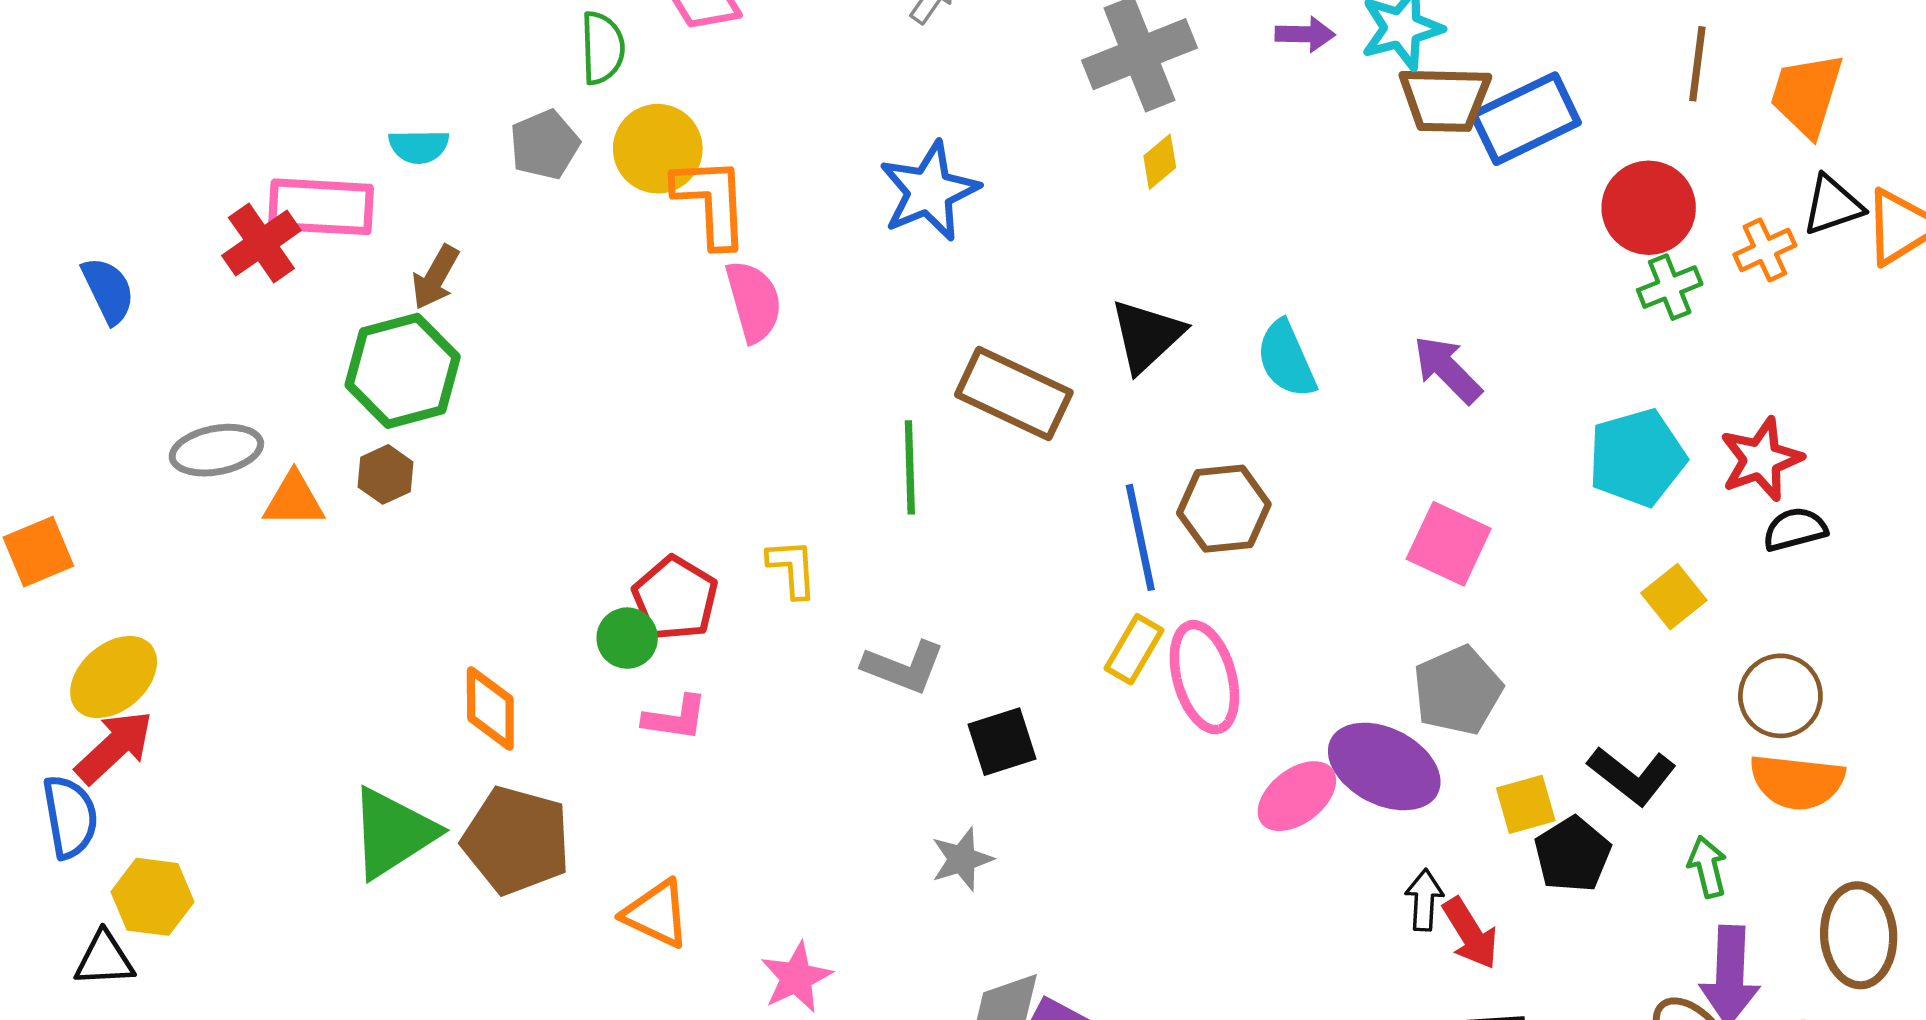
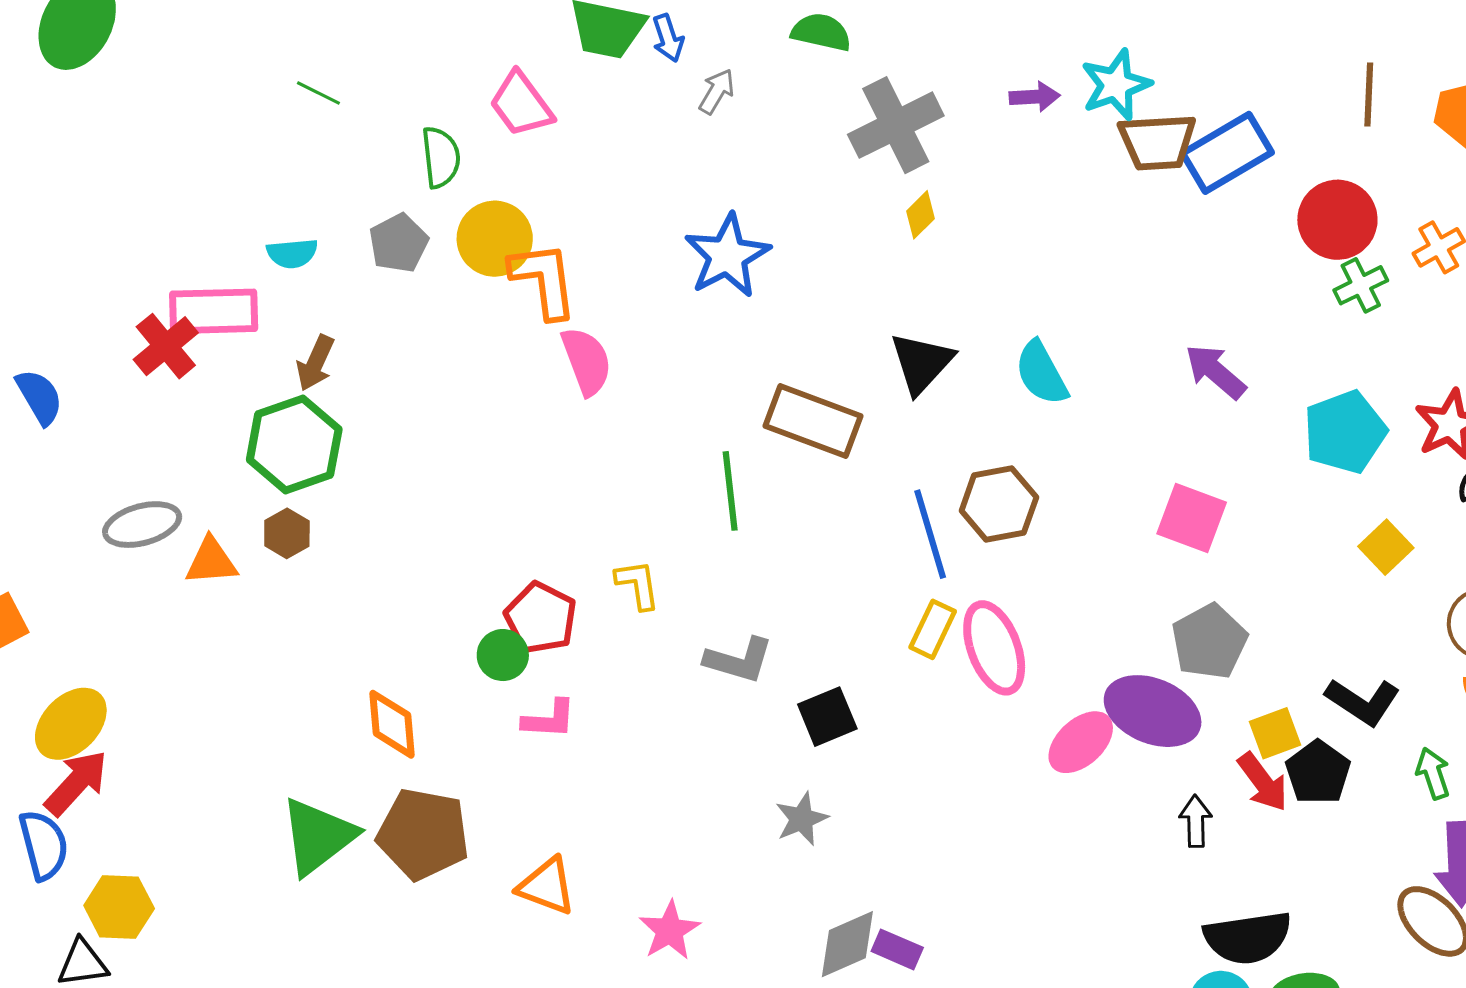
purple arrow: (1447, 369) -> (1215, 372), moved
red arrow: (1470, 933) -> (1263, 782), moved

